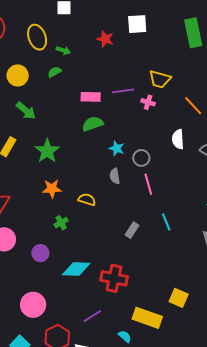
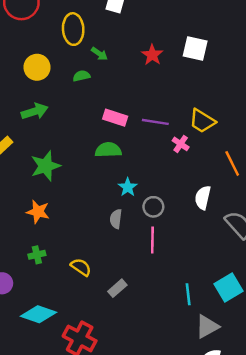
green arrow: (26, 111) -> (35, 111), turned -75
yellow semicircle: (87, 200) -> (81, 267), moved
cyan line: (166, 222) -> (188, 294), moved

